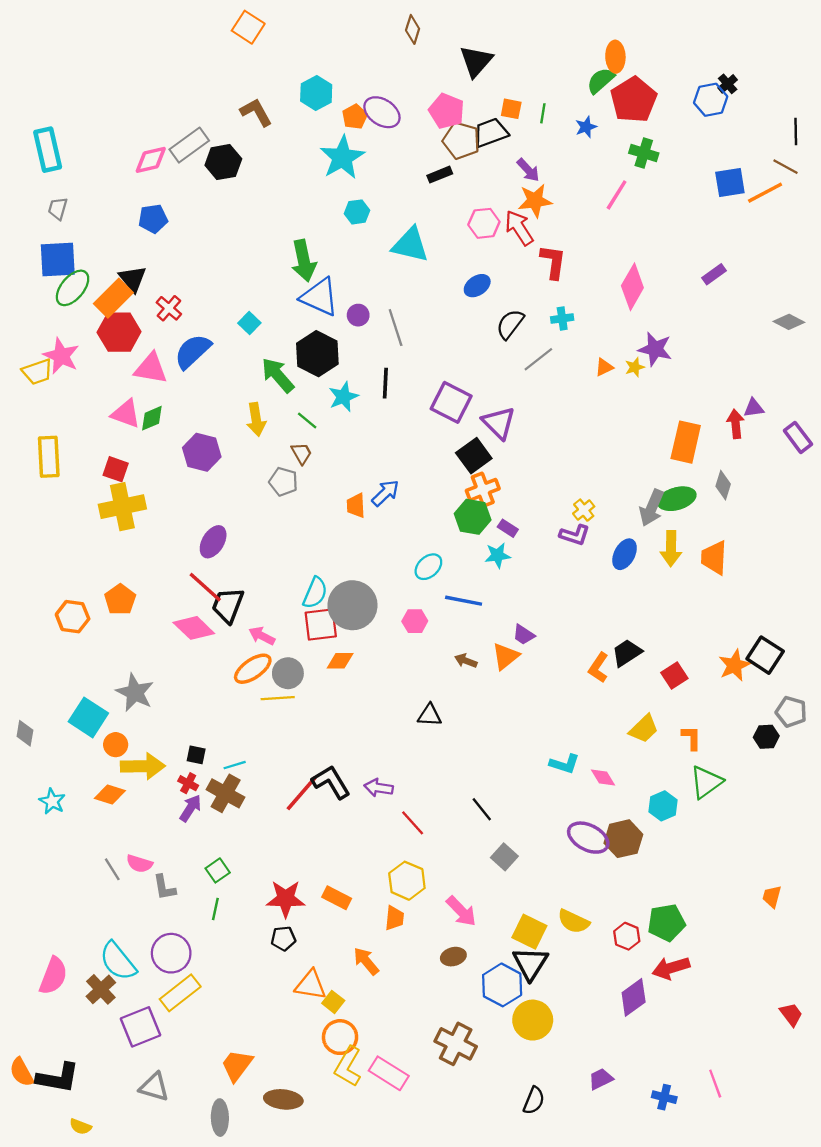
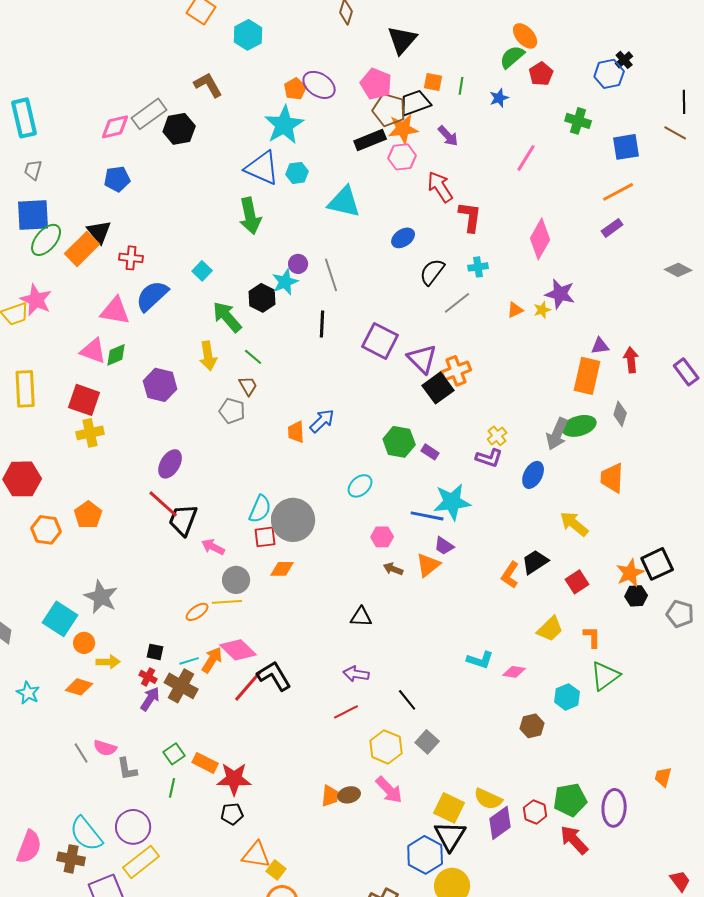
orange ellipse: (615, 57) -> (525, 36), turned -40
cyan hexagon: (316, 93) -> (248, 35), moved
red pentagon: (634, 100) -> (541, 74), size x0.6
green cross: (644, 153) -> (578, 121), moved
black rectangle: (440, 175) -> (370, 140), size x1.4
orange line: (765, 193) -> (618, 192), moved
orange star: (535, 201) -> (403, 129), moved
pink hexagon: (484, 223) -> (402, 157), moved
blue triangle: (320, 297) -> (262, 168), moved
red cross: (169, 308) -> (131, 258), turned -35
red hexagon: (119, 332) -> (22, 479), moved
black hexagon: (317, 354) -> (262, 298), size x0.7
cyan star: (343, 397) -> (285, 282), moved
purple triangle: (754, 408) -> (600, 346), moved
black square: (474, 456) -> (438, 388), moved
red square: (116, 469) -> (84, 400), size x1.4
orange cross: (483, 490) -> (456, 371), moved
yellow cross: (122, 507) -> (90, 433), size x0.7
yellow arrow: (671, 549) -> (574, 524), moved, turned 128
cyan star: (498, 555) -> (452, 502), moved, size x1.6
blue line: (464, 601) -> (427, 516), moved
pink hexagon: (415, 621) -> (382, 537), moved
red square: (321, 625) -> (265, 537), size x0.7
pink diamond: (194, 628) -> (238, 650), moved
black square: (765, 655) -> (657, 564), turned 32
orange ellipse: (253, 669) -> (197, 612), moved, size x0.7
black hexagon: (766, 737) -> (636, 596), moved
yellow arrow: (143, 766) -> (108, 662), size x0.6
pink diamond: (603, 778) -> (514, 672), turned -50
purple arrow: (379, 788) -> (356, 674), moved
red line: (413, 823) -> (346, 712), turned -75
purple ellipse: (588, 838) -> (614, 808), moved, turned 66
brown hexagon: (623, 839) -> (532, 726), size x0.7
yellow hexagon: (407, 881) -> (386, 747), moved
orange rectangle: (337, 898) -> (205, 763), moved
brown ellipse: (453, 957) -> (349, 795), moved
orange arrow: (366, 961) -> (212, 660), moved, turned 72
red arrow: (671, 968) -> (574, 840), turned 64
brown cross: (101, 989) -> (71, 859), turned -36
purple diamond: (634, 997) -> (500, 823), moved

